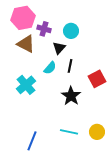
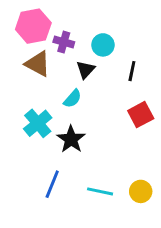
black line: (70, 66) -> (132, 71), moved
black star: (71, 96) -> (71, 139), moved
blue line: (32, 141) -> (52, 184), moved

